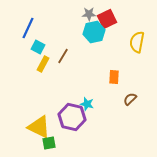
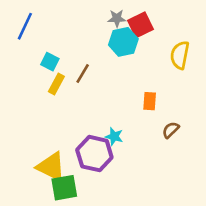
blue line: (28, 28) -> (25, 26), moved
green square: (49, 143) -> (64, 188), size x1.5

